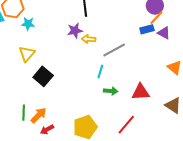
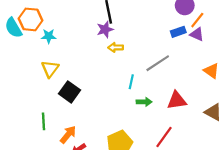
orange line: (156, 18) -> (197, 20), moved
purple star: (75, 31) -> (105, 29), moved
gray line: (114, 50) -> (158, 63), moved
green line: (24, 113) -> (43, 121), moved

